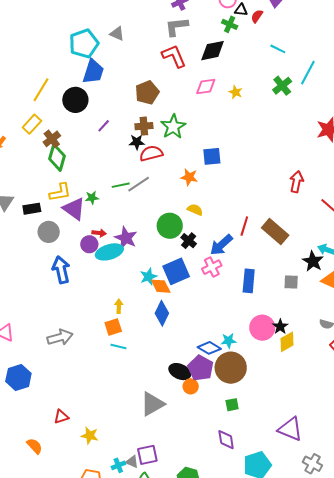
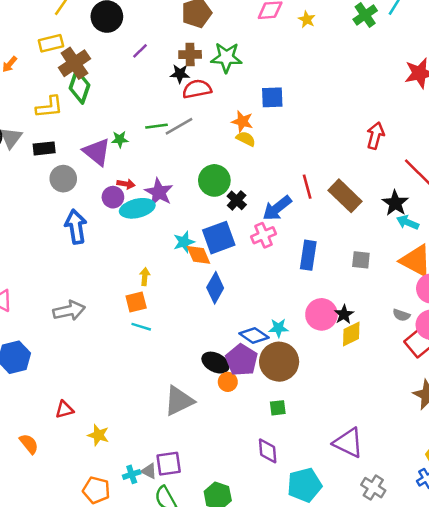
yellow rectangle: (32, 124) -> (51, 43), turned 30
green star: (173, 127) -> (226, 57), turned 30
brown cross: (52, 139) -> (74, 63), size x1.4
yellow L-shape: (60, 192) -> (49, 107), moved
yellow semicircle: (195, 210) -> (246, 139), moved
red line: (244, 226) -> (307, 187), turned -36
black star: (313, 261) -> (395, 203), moved
blue diamond: (162, 313) -> (215, 288), moved

